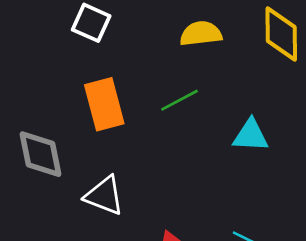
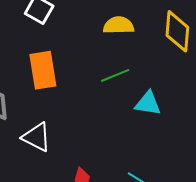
green line: (180, 100) -> (115, 75), moved

